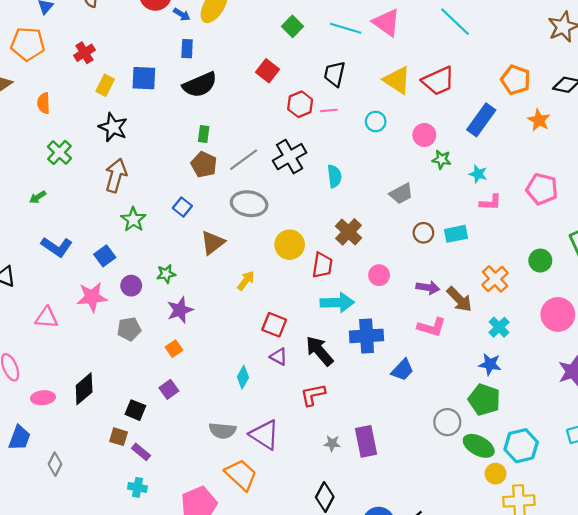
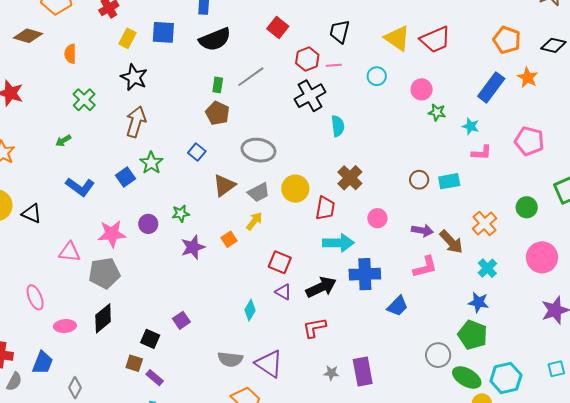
blue rectangle: (481, 120) -> (491, 87), moved
black cross: (290, 157) -> (310, 96), moved
gray line: (244, 160) -> (251, 77), moved
gray trapezoid: (401, 194) -> (259, 192), moved
blue square: (105, 256) -> (125, 177), moved
pink L-shape: (432, 327) -> (425, 267), turned -32
gray pentagon: (129, 329) -> (104, 273), moved, size x1.4
orange square: (174, 349) -> (229, 239), moved
black arrow: (319, 351) -> (321, 287), turned 104

